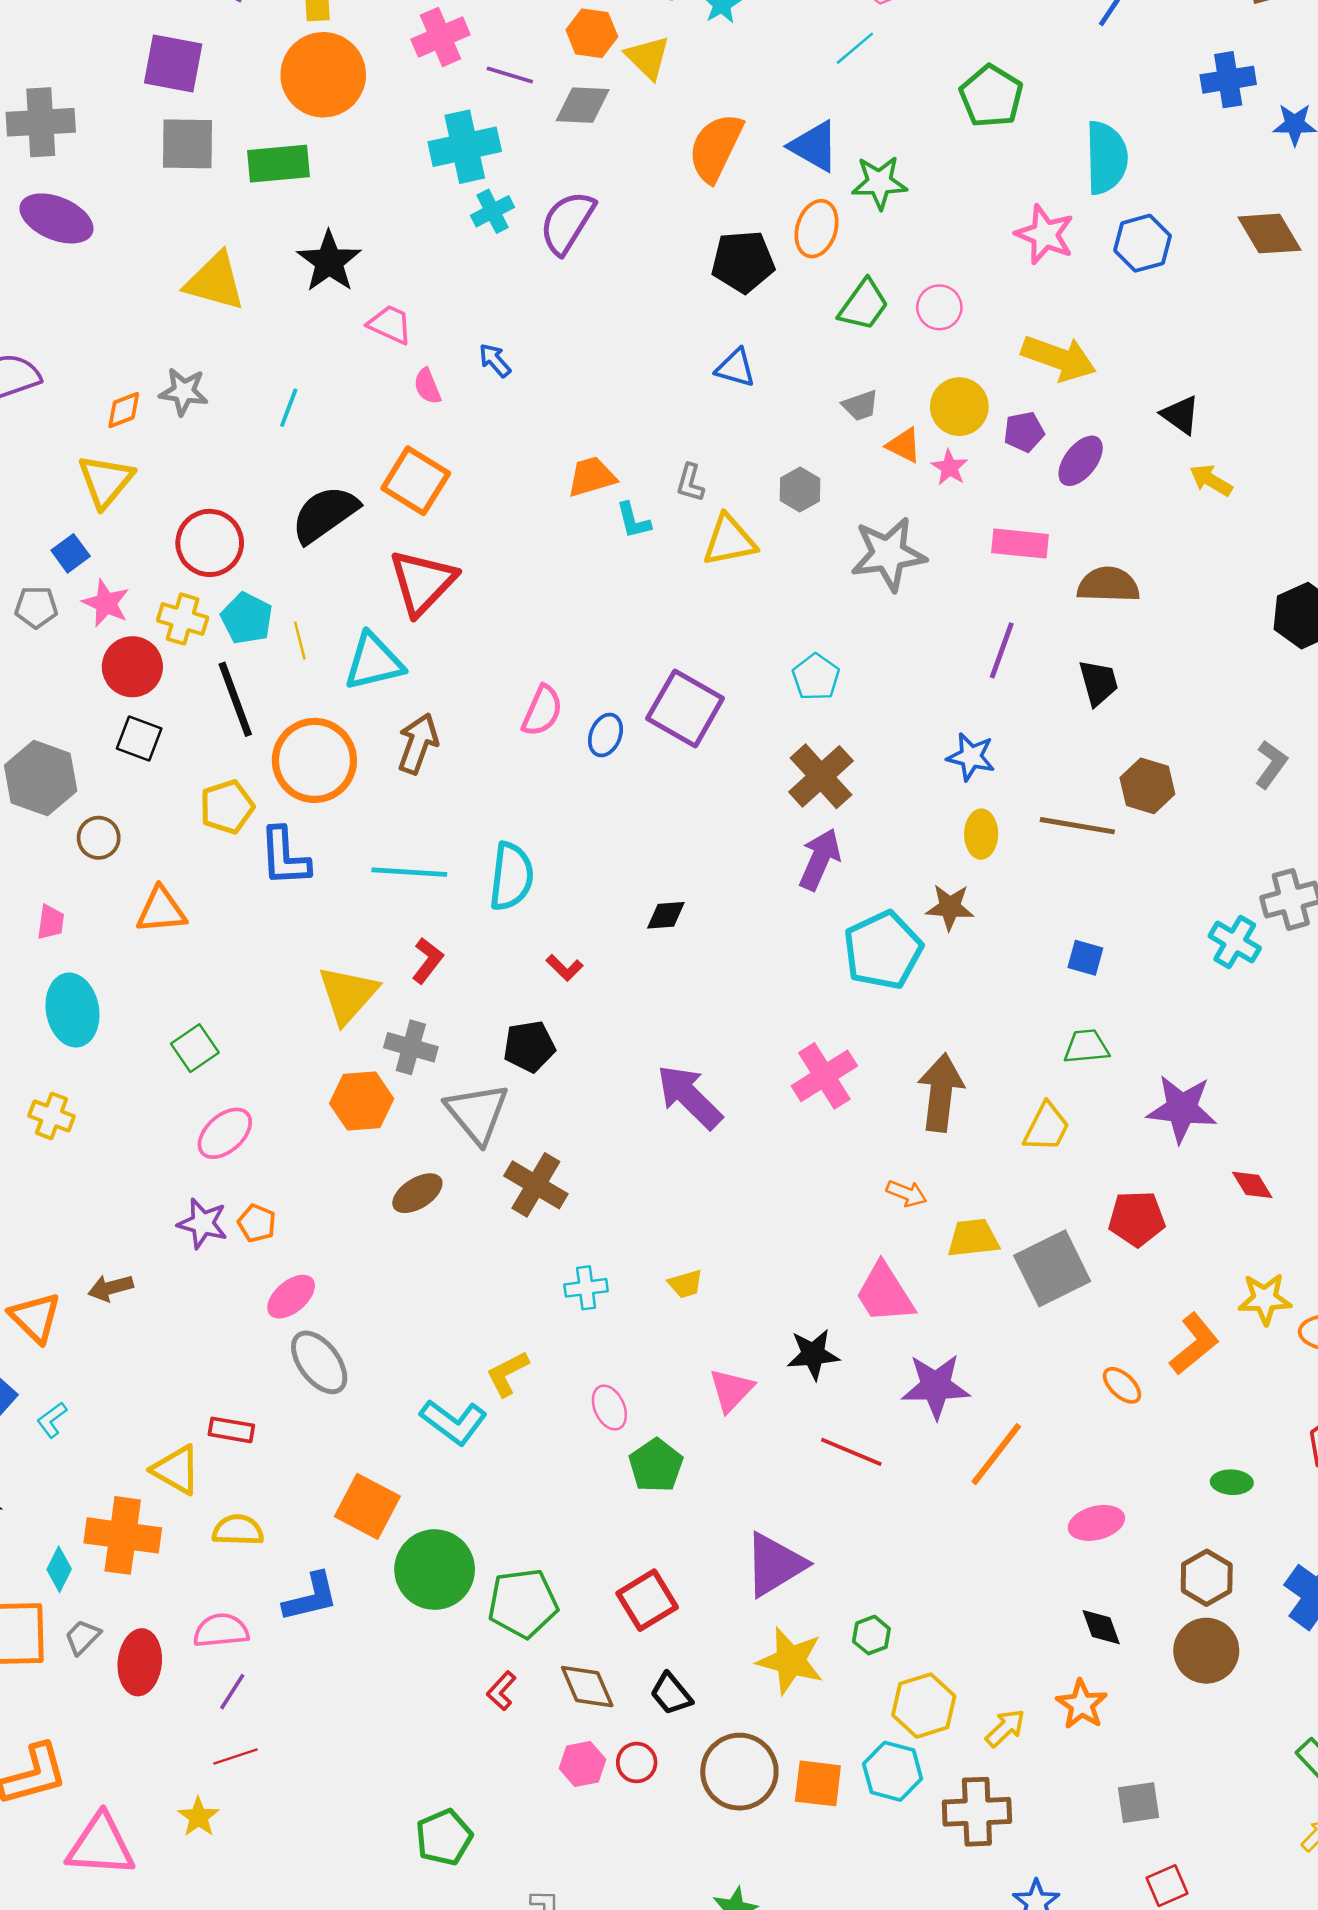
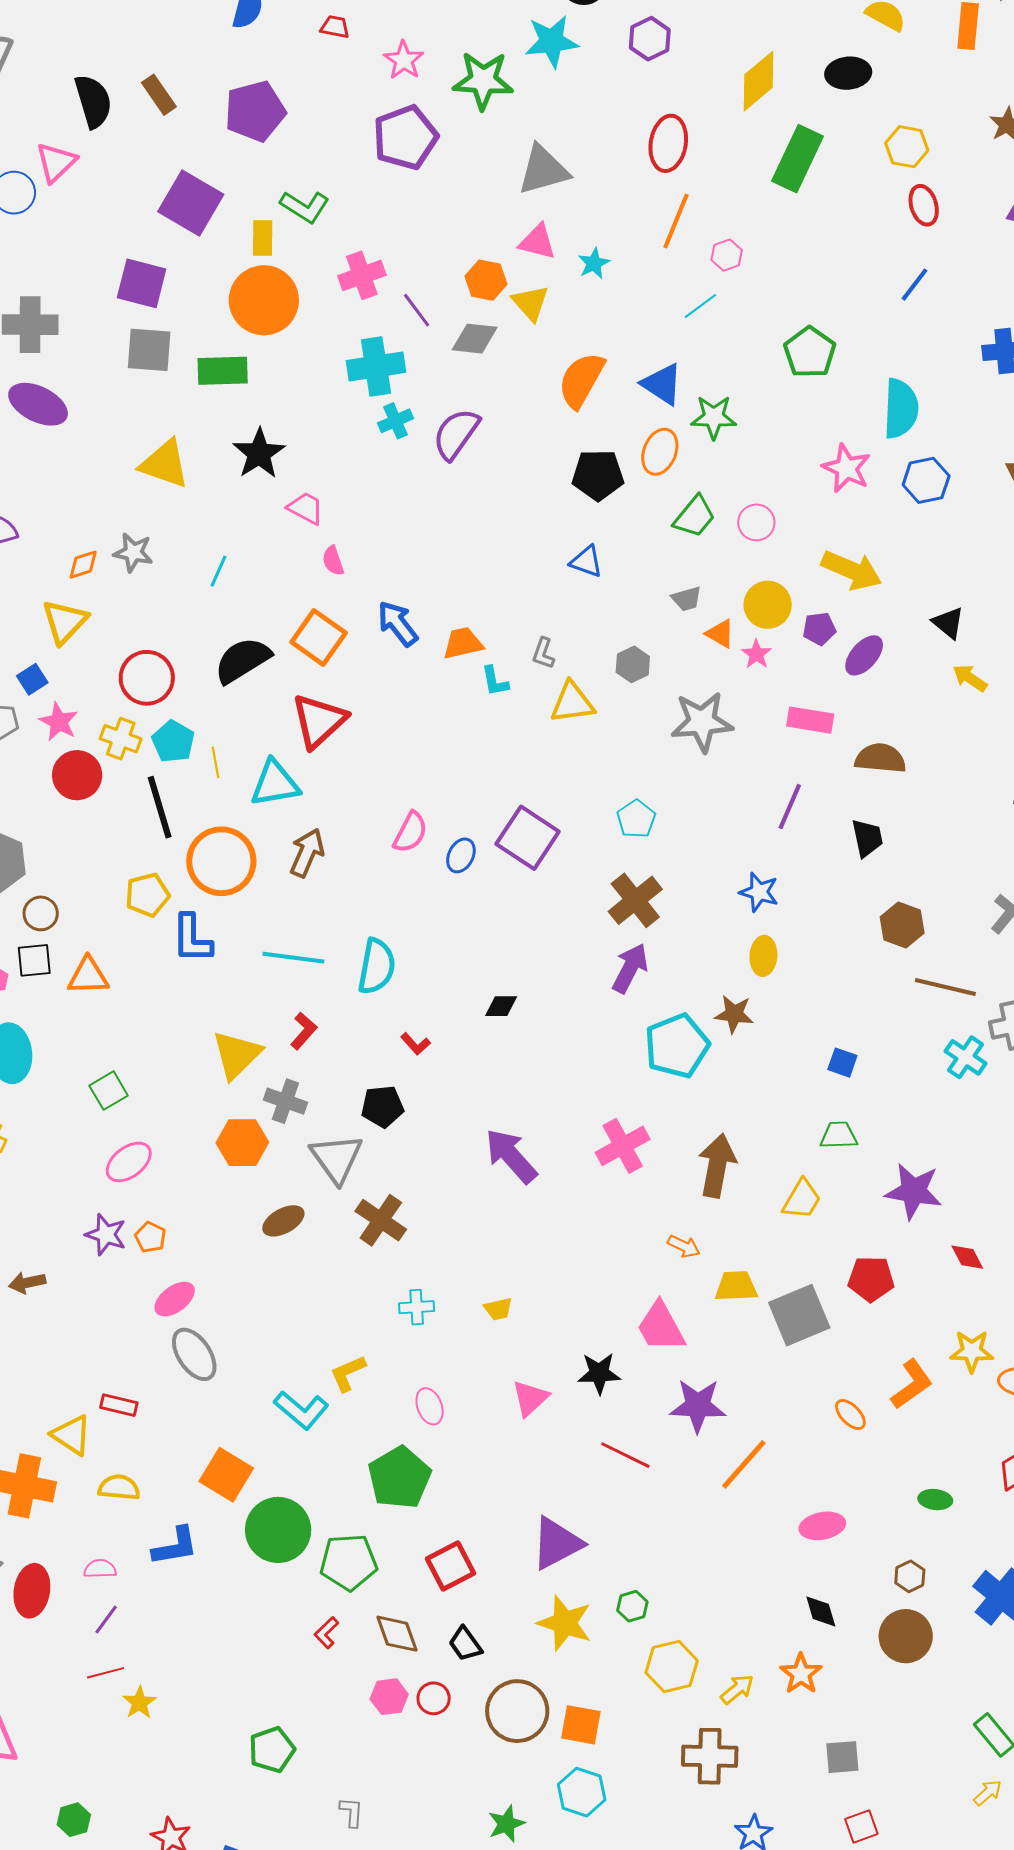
purple line: (510, 75) -> (417, 310), turned 33
blue arrow: (495, 360) -> (398, 624), moved, size x1.6
black square: (139, 739) -> (34, 960), moved, turned -30
brown line: (1077, 826) -> (945, 987), moved
green pentagon: (656, 1465) -> (399, 1478), moved, size x1.4
brown hexagon: (1207, 1578) -> (910, 1576), size x0.7
pink semicircle: (221, 1630) -> (100, 1569), size x0.7
cyan hexagon: (893, 1771) -> (582, 1792), moved
yellow star: (198, 1817) -> (140, 1703), moved

